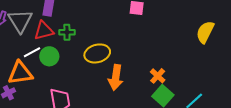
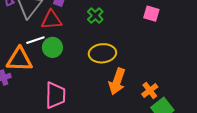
green cross: (67, 32) -> (95, 15), moved, turned 35
orange cross: (158, 76) -> (150, 90), moved

